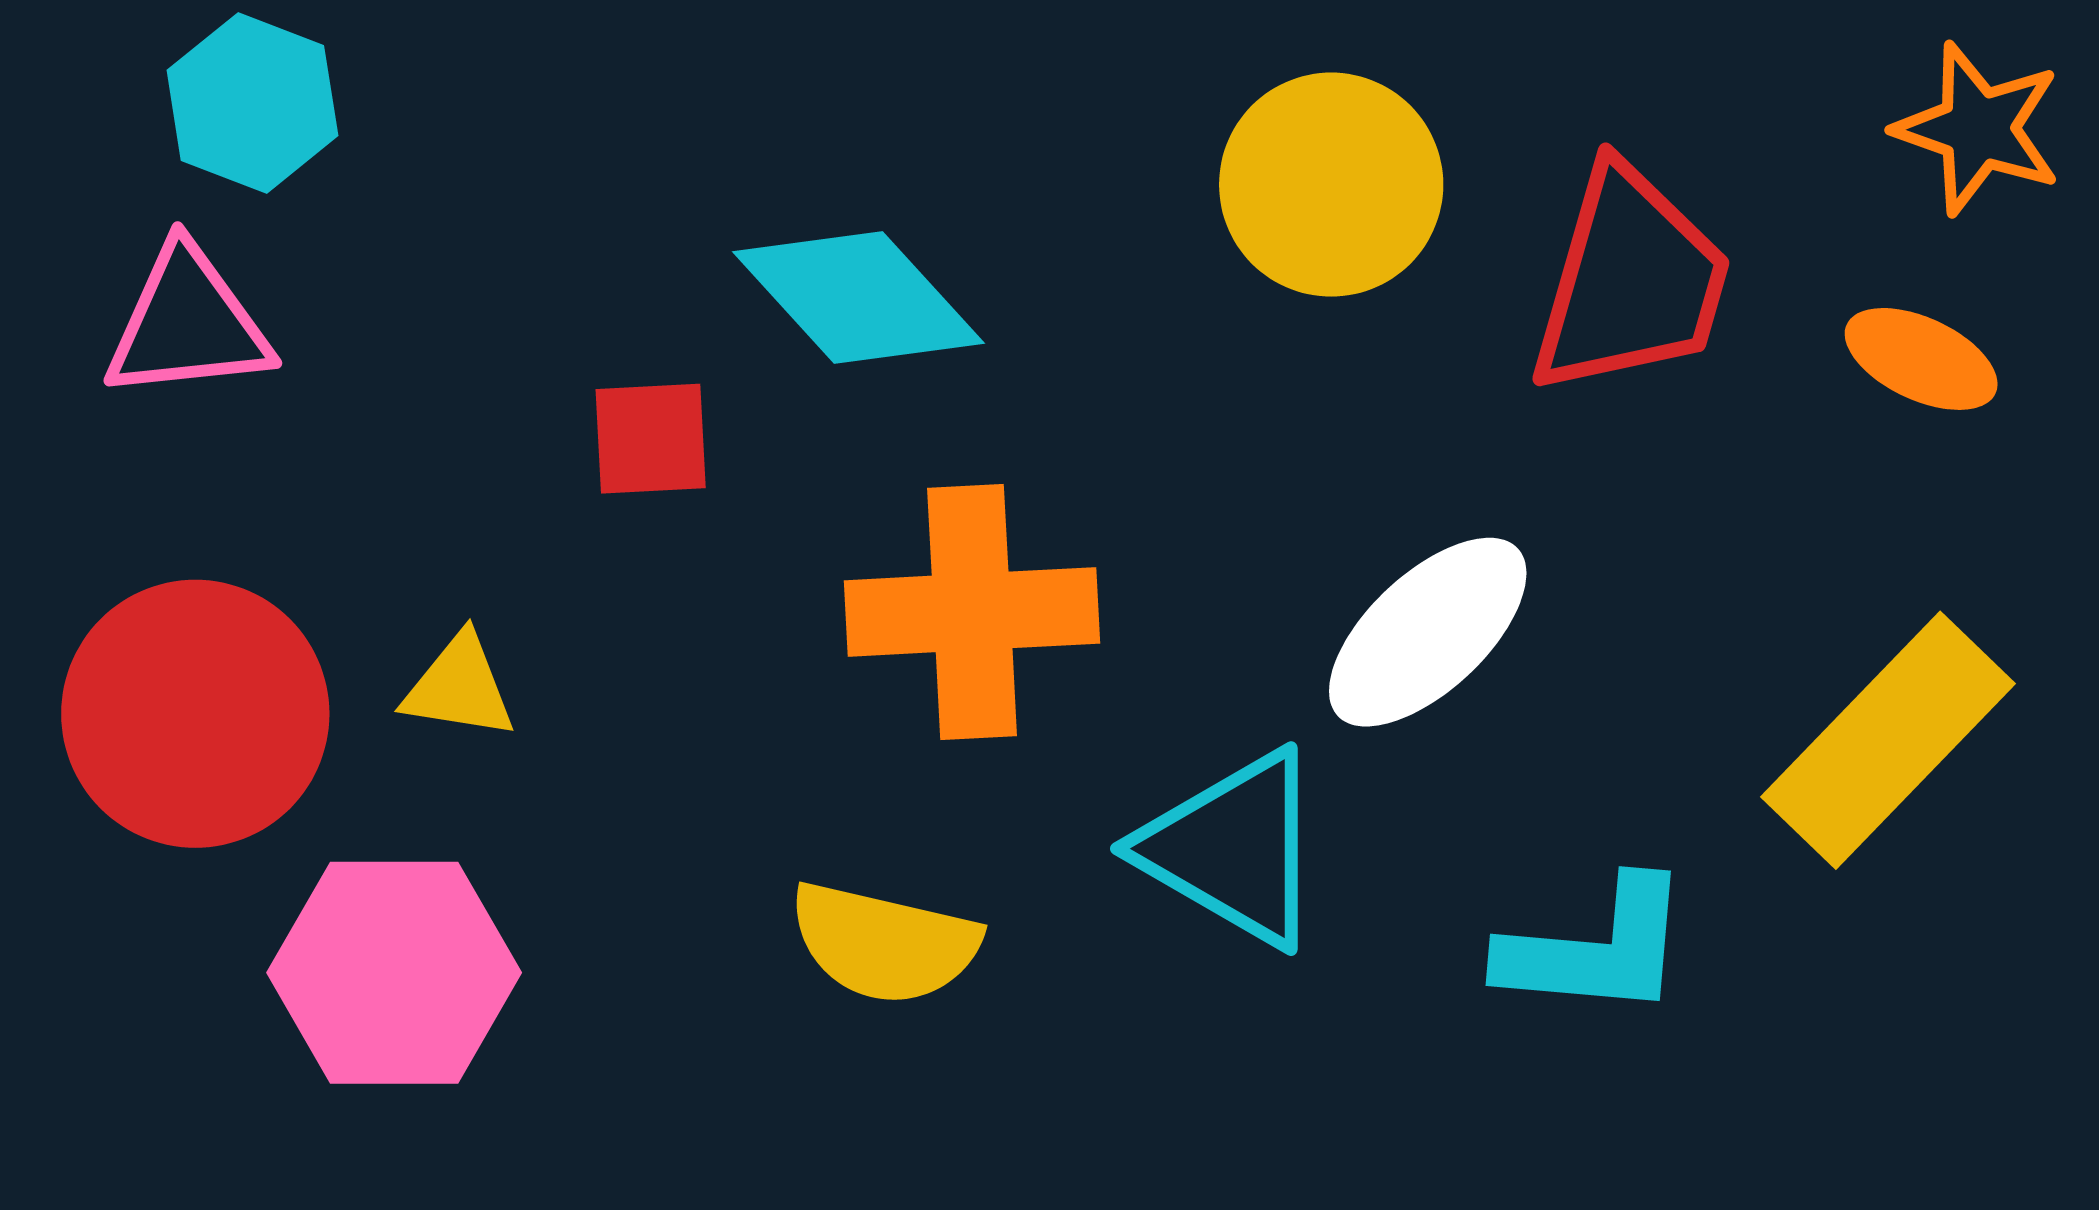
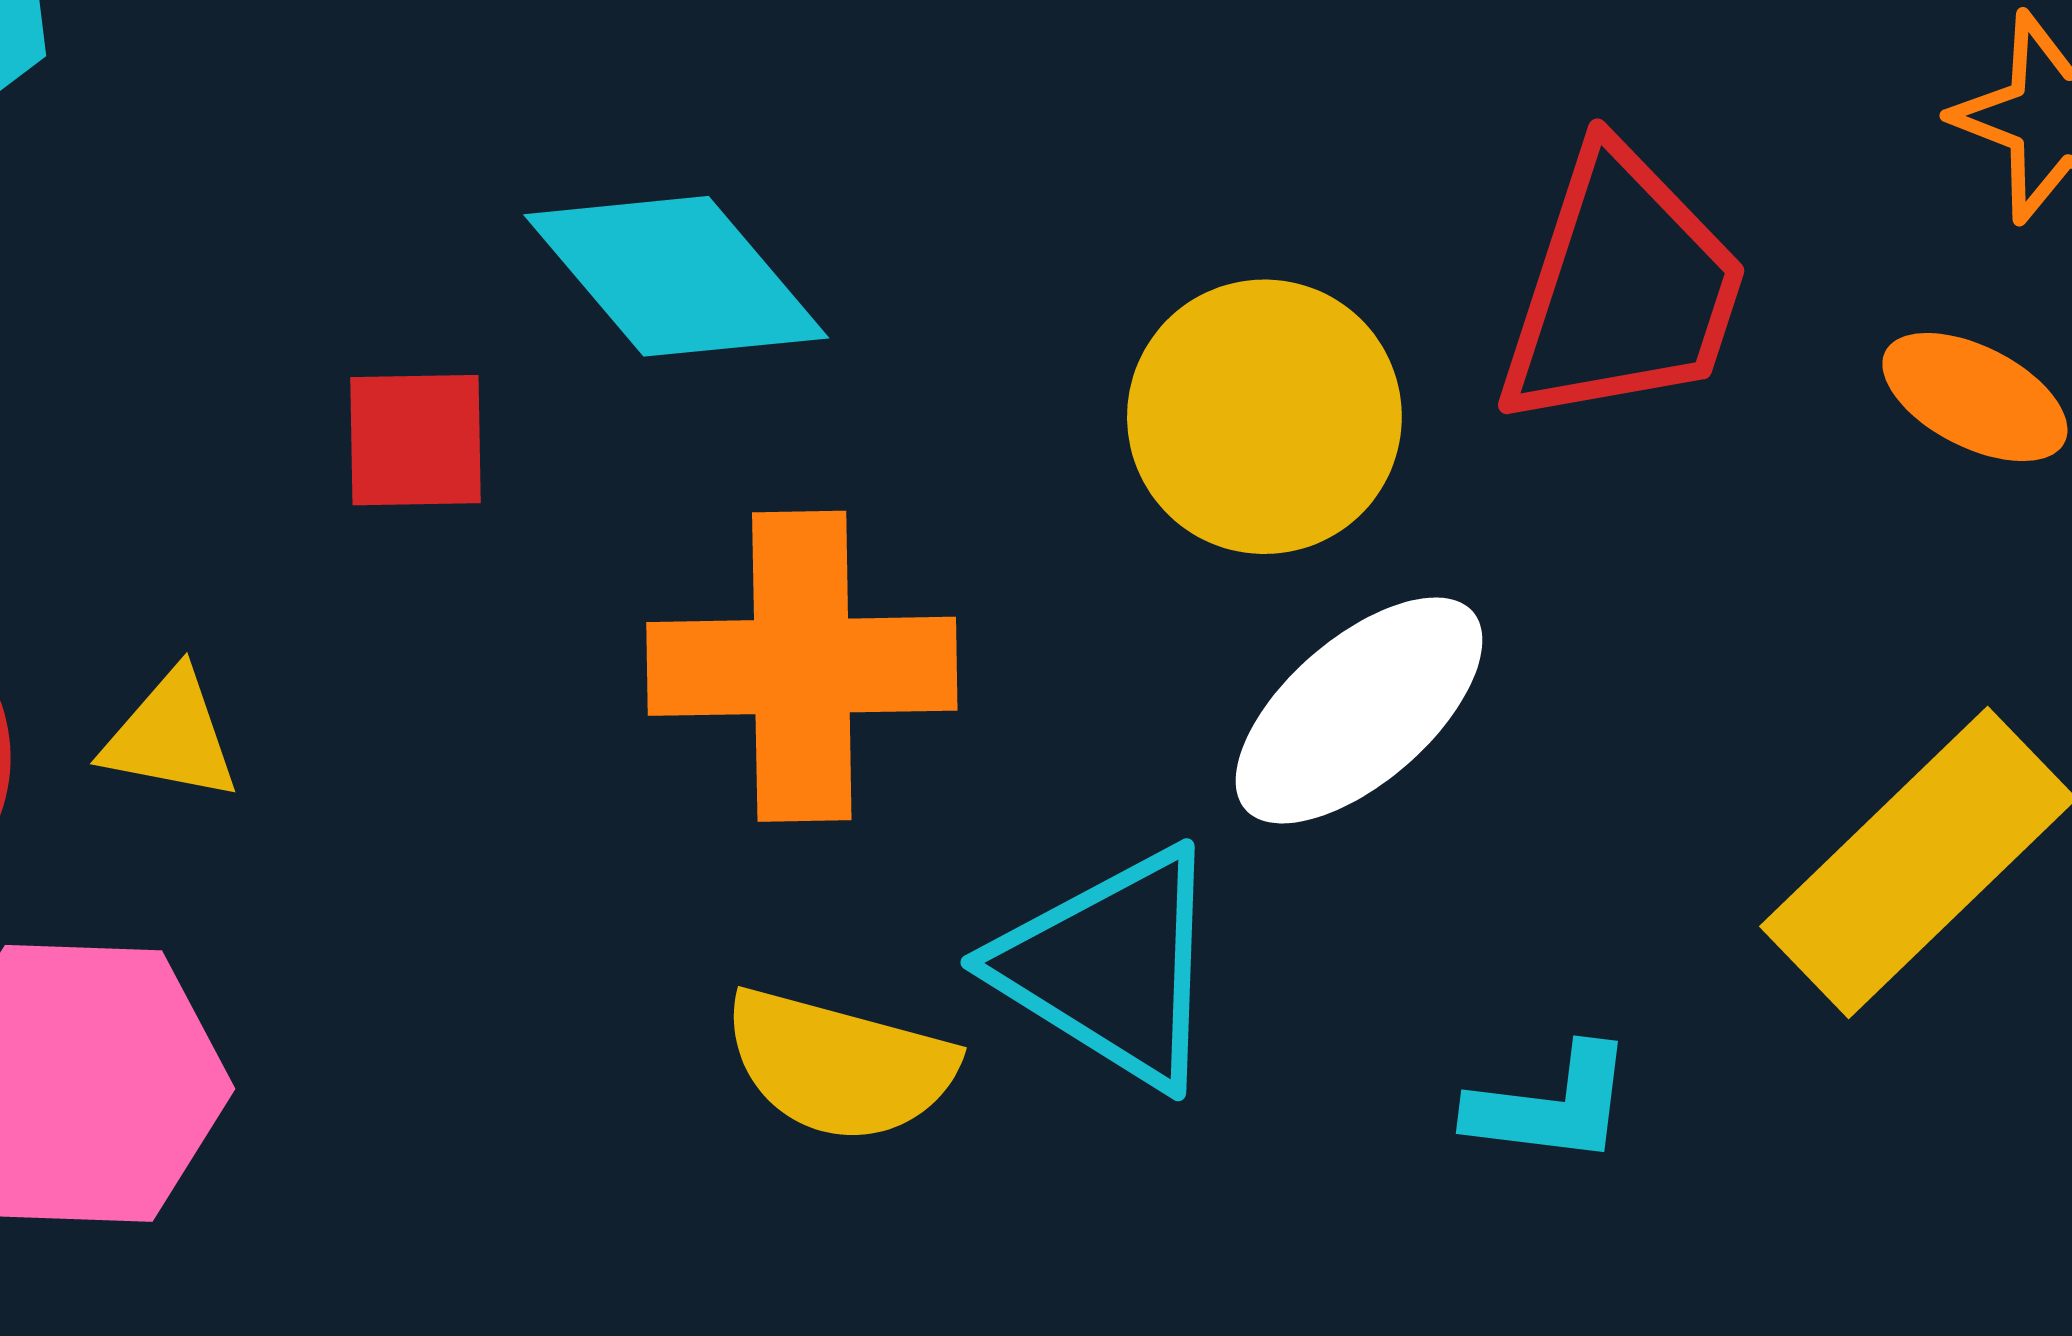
yellow circle: (1331, 185) -> (1264, 417), moved
yellow semicircle: (884, 943) -> (839, 1065), moved
cyan L-shape: (1596, 949) -> (1551, 1105), size x0.7

